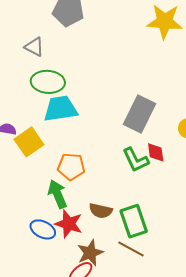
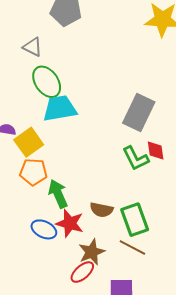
green ellipse: (48, 82) -> (47, 82), turned 52
orange pentagon: (71, 167) -> (33, 172), moved

